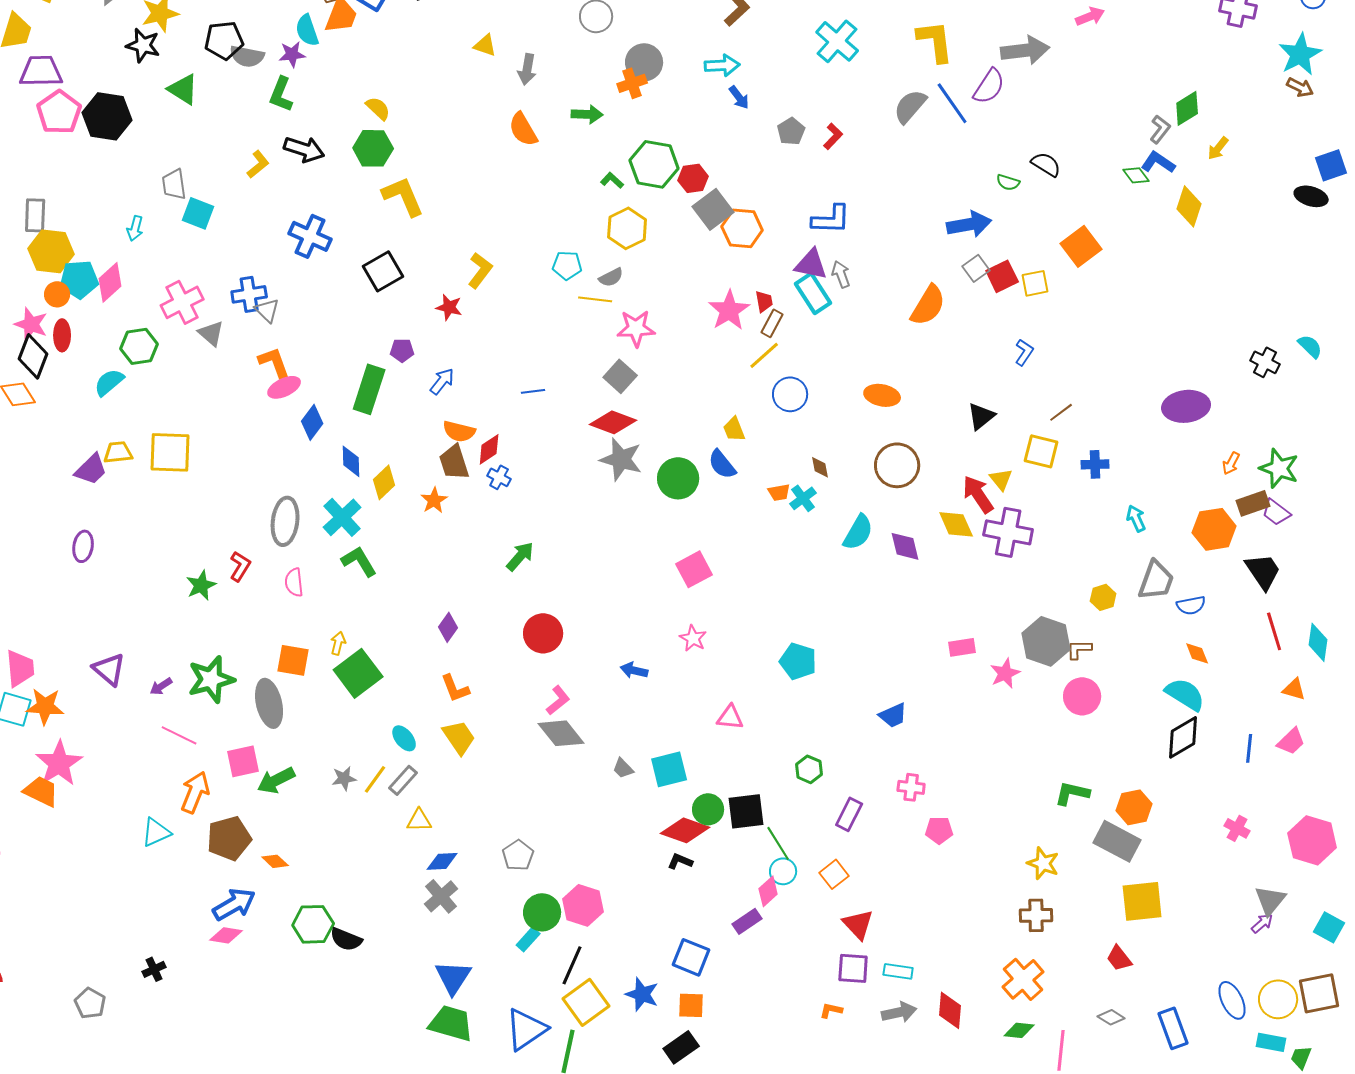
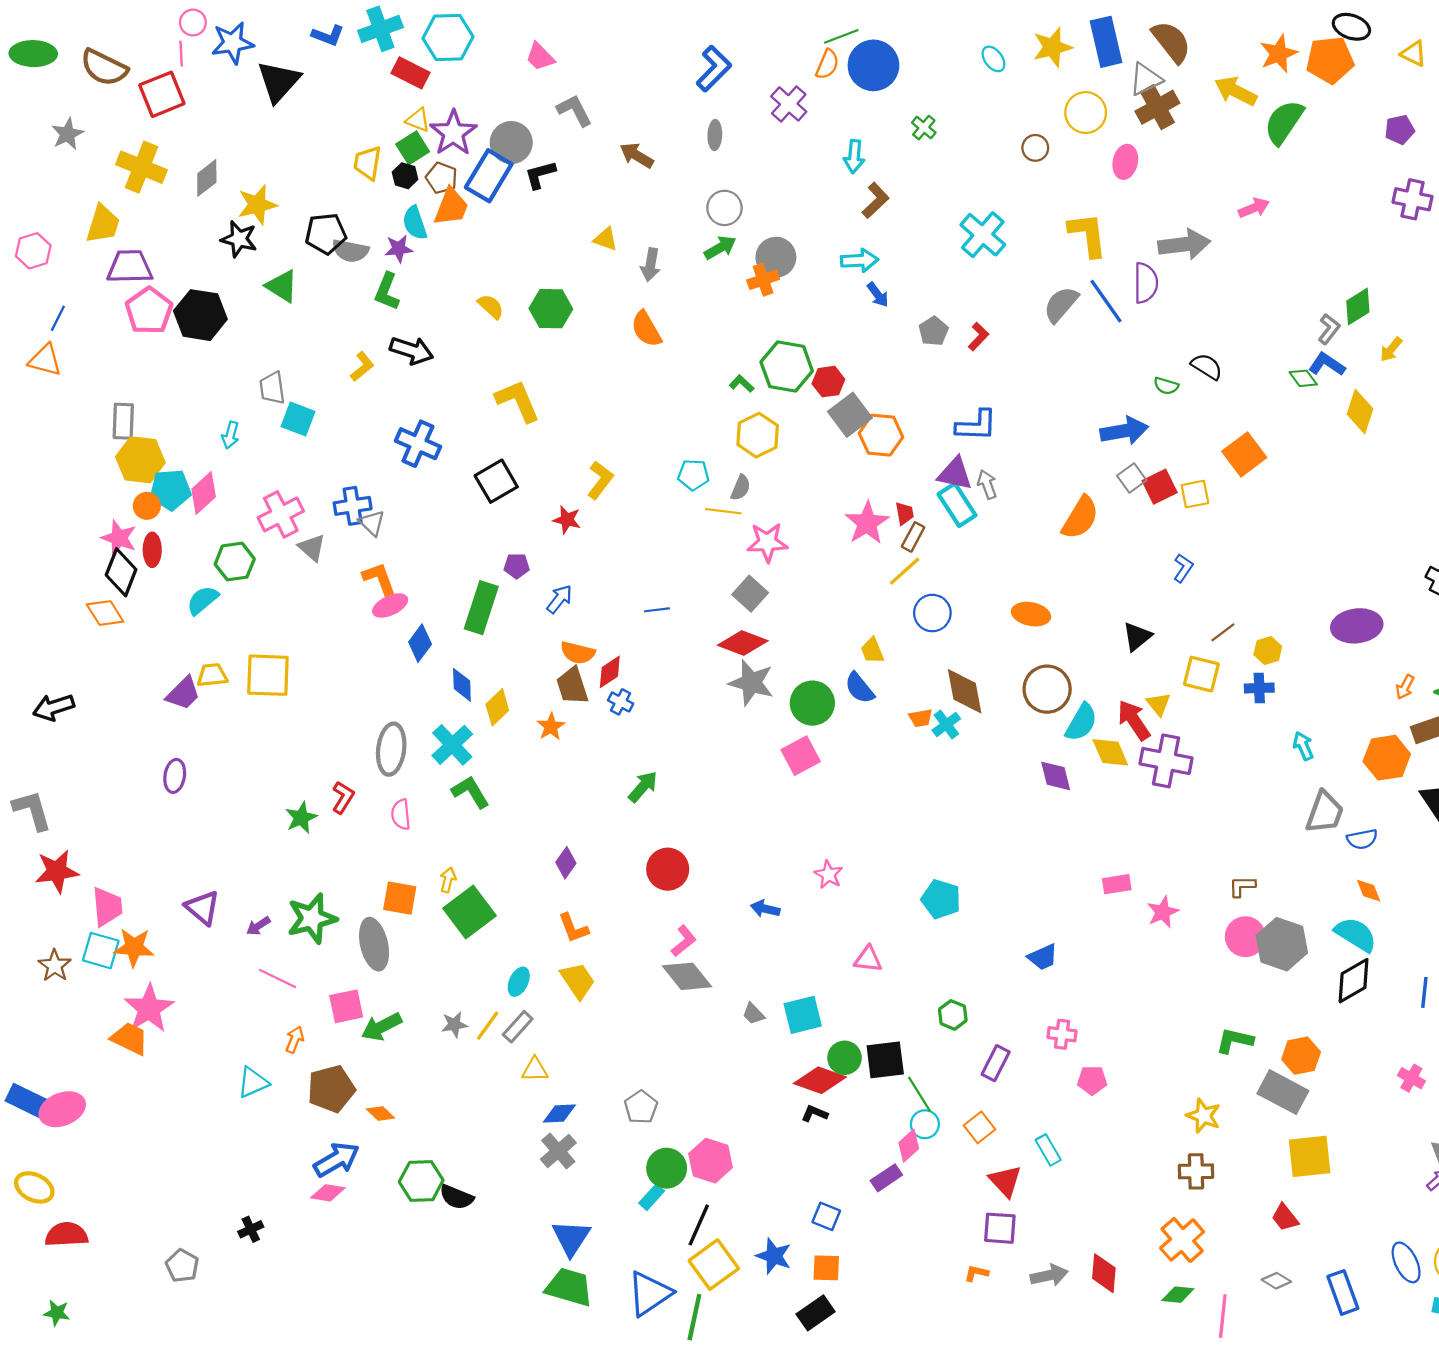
purple semicircle: (989, 86) -> (1146, 283), turned -33
green arrow: (587, 114) -> (720, 248), moved, turned -32
green hexagon: (373, 148) -> (551, 309), moved
gray semicircle: (611, 277) -> (741, 488), turned -40
brown diamond: (820, 467) -> (965, 691), size x2.0
cyan semicircle: (858, 532) -> (1081, 722), moved
pink square: (694, 569) -> (801, 756), moved
yellow hexagon: (1103, 597) -> (1268, 651), moved
gray hexagon: (1046, 641) -> (1282, 944), moved
cyan ellipse: (404, 738) -> (519, 982), turned 64
orange arrow: (195, 792) -> (295, 1040), size x0.6
blue square: (691, 957) -> (826, 1216), size x0.7
cyan rectangle: (898, 971) -> (1048, 1150), moved, turned 52

